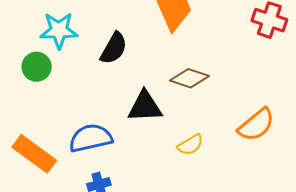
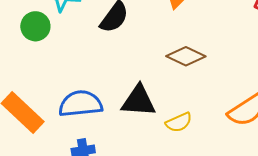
black triangle: (145, 107) -> (138, 101), moved

